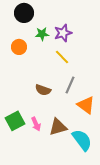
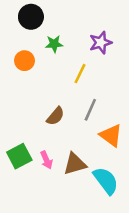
purple star: (63, 33) -> (101, 43), moved
yellow line: (62, 57) -> (80, 74), turned 70
brown semicircle: (43, 90) -> (55, 116), turned -70

